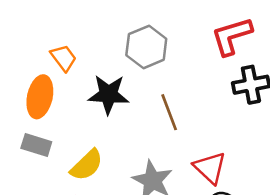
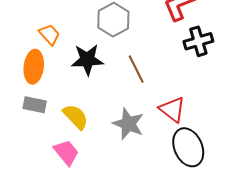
yellow semicircle: (87, 165) -> (76, 117), turned -84

